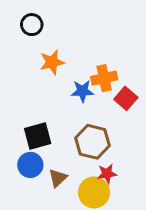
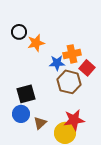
black circle: (32, 25) -> (19, 32), moved
brown hexagon: (93, 142) -> (69, 82), moved
red star: (107, 174) -> (74, 120), size x1.5

